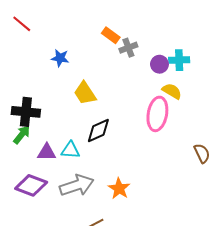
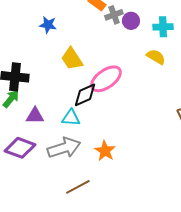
purple circle: (159, 64) -> (131, 21), moved
pink ellipse: (157, 114) -> (106, 79), moved, turned 44
cyan triangle: (70, 150) -> (71, 118), moved

